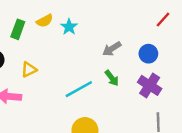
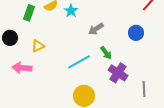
gray arrow: (112, 49) -> (96, 29), moved
purple cross: (150, 85) -> (118, 73), moved

